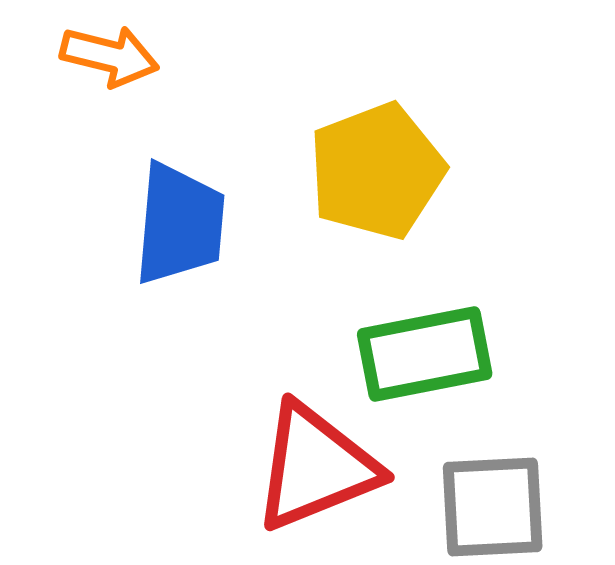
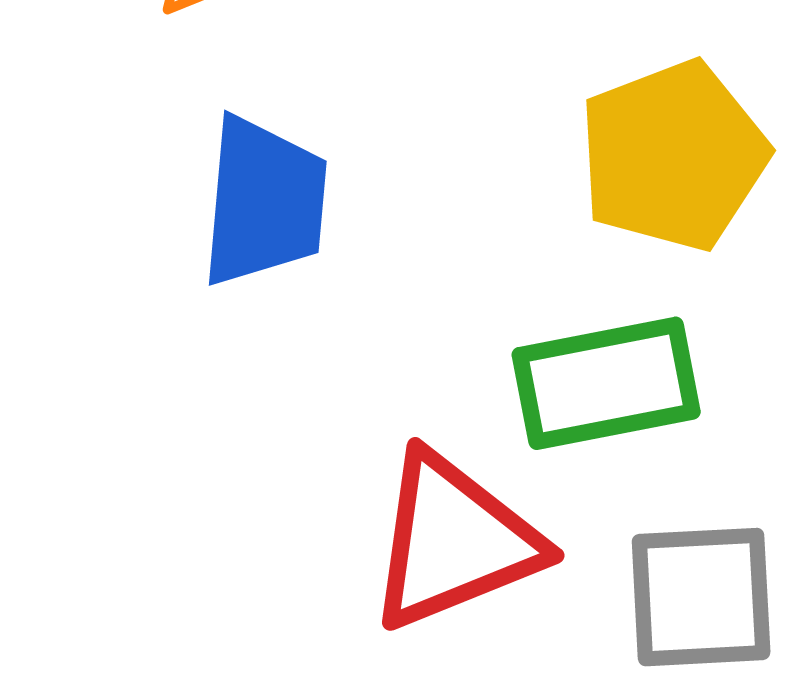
yellow pentagon: (377, 171) -> (673, 156), moved

